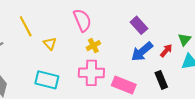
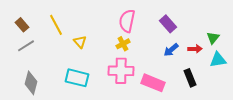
pink semicircle: (82, 20) -> (127, 21), moved, turned -145
red arrow: (166, 51) -> (195, 49), turned 48
blue arrow: (142, 52) -> (171, 50), size x0.7

